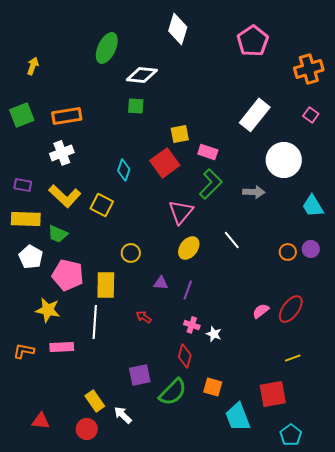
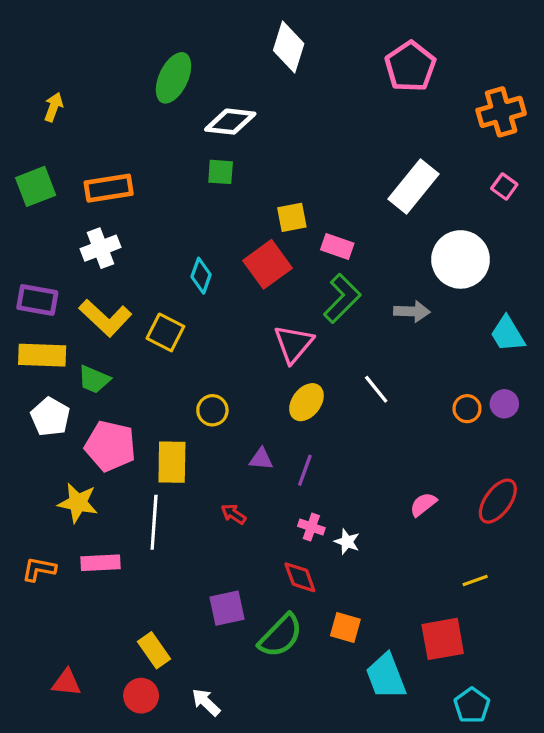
purple rectangle: (23, 185) -> (37, 300), size x1.4
red ellipse: (291, 309) -> (498, 501), moved
red diamond: (185, 356) -> (300, 577), turned -35
white arrow: (123, 415) -> (206, 702), moved

